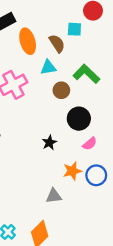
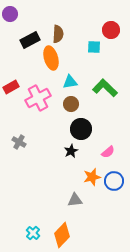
brown semicircle: (57, 43) -> (58, 34), moved, turned 36
brown circle: (61, 90) -> (71, 104), moved
black circle: (79, 119) -> (81, 129), moved

